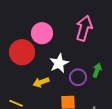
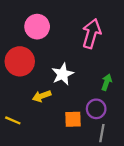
pink circle: (42, 33) -> (37, 27), moved
purple circle: (78, 77) -> (96, 109), moved

